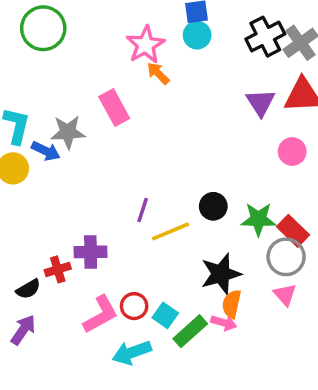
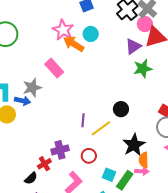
cyan circle: (197, 35) -> (91, 34), moved
orange arrow: (158, 73) -> (74, 44), size x1.5
purple triangle: (261, 103) -> (133, 46), turned 42
pink circle: (292, 151) -> (145, 24), moved
green star: (258, 219) -> (143, 69), moved
red circle: (134, 306) -> (89, 156), moved

